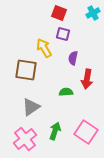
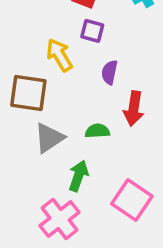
gray triangle: (31, 107) -> (49, 138), moved
green arrow: (55, 131) -> (78, 176), moved
pink cross: (25, 139) -> (59, 219), moved

